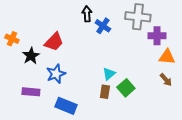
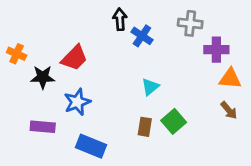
gray cross: (138, 17) -> (190, 23), size x0.7
black star: (31, 56) -> (43, 77), turned 30
cyan triangle: (109, 74) -> (150, 87), moved

